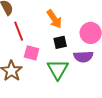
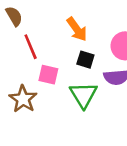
black square: (60, 42) -> (85, 60), turned 32

